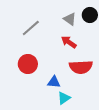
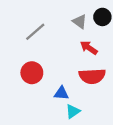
red arrow: (69, 42) -> (89, 48), moved

